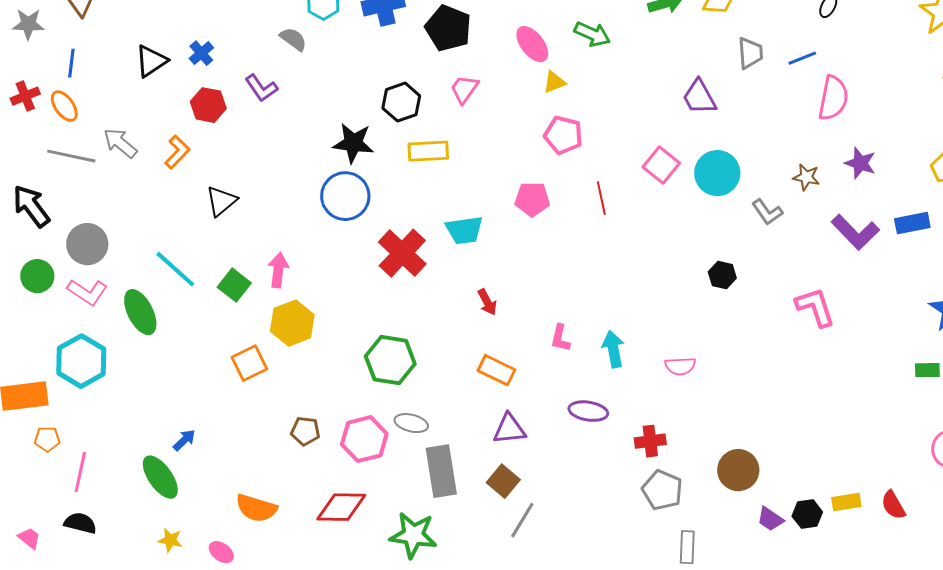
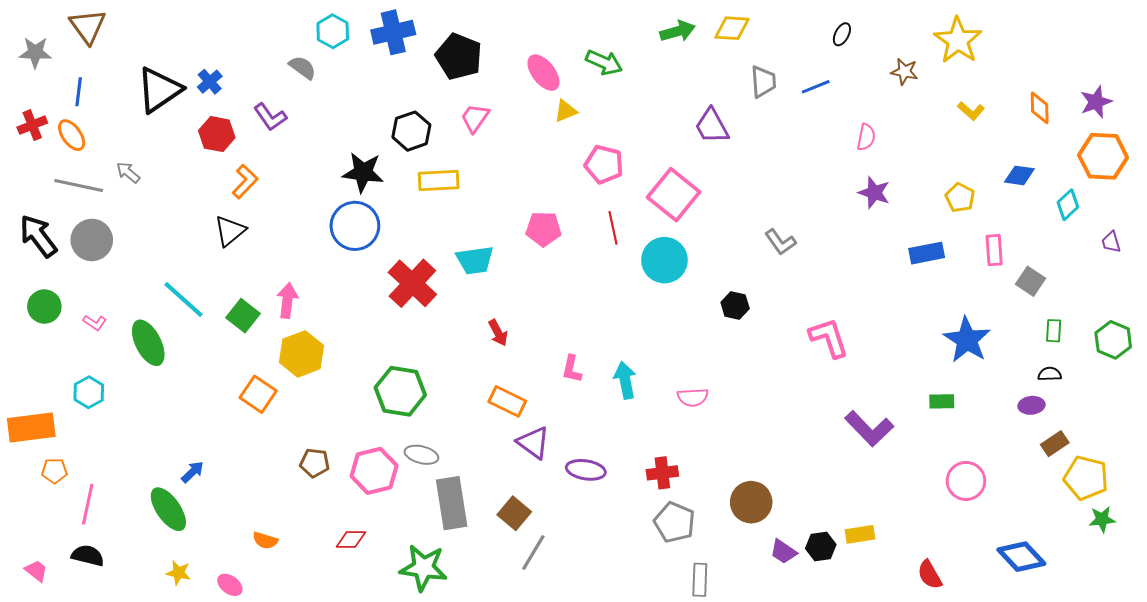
black triangle: (151, 61) -> (159, 90), size x1.4
pink semicircle: (833, 98) -> (866, 137), moved, size x0.6
pink pentagon: (563, 135) -> (604, 164), moved
gray arrow: (120, 143) -> (128, 172), size x0.7
orange L-shape: (177, 152) -> (245, 181), moved
pink square: (661, 165) -> (674, 195), size x1.4
cyan circle: (717, 173) -> (664, 260), moved
brown star: (806, 177) -> (904, 72), moved
purple L-shape: (855, 232) -> (869, 429), moved
gray circle: (87, 244) -> (92, 240), moved
pink L-shape: (87, 292) -> (95, 323), size x0.6
cyan hexagon: (81, 361) -> (89, 392), size x0.6
orange square: (249, 363) -> (258, 394), turned -30
purple ellipse: (588, 411) -> (586, 470), moved
purple triangle: (509, 429) -> (533, 443), moved, turned 42
red semicircle: (893, 505) -> (930, 575), moved
red diamond: (341, 507) -> (351, 539), size x0.6
orange semicircle: (256, 508) -> (265, 540), size x0.6

